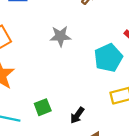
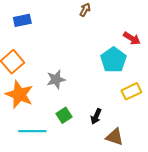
gray star: (60, 36) -> (56, 79), moved

